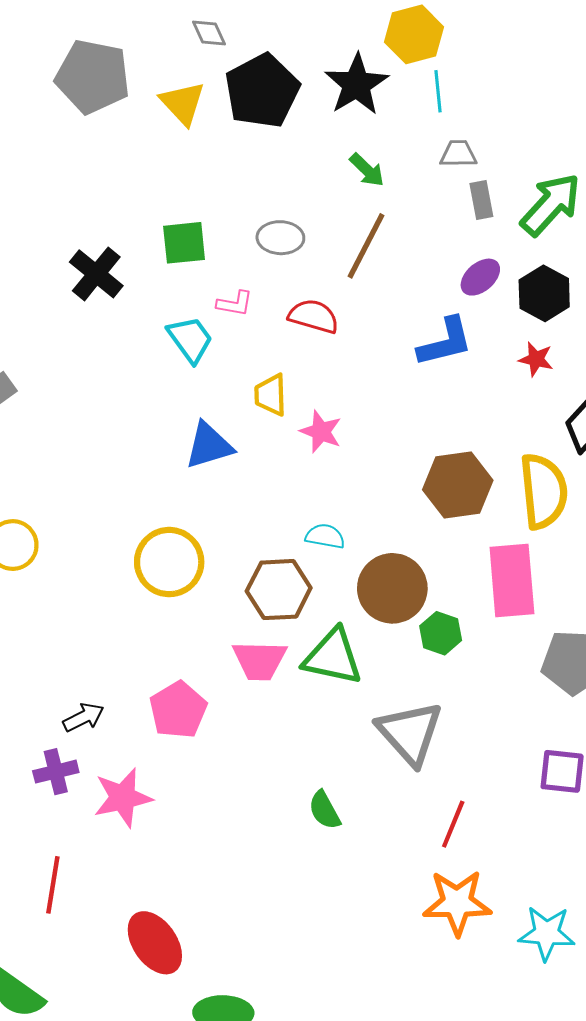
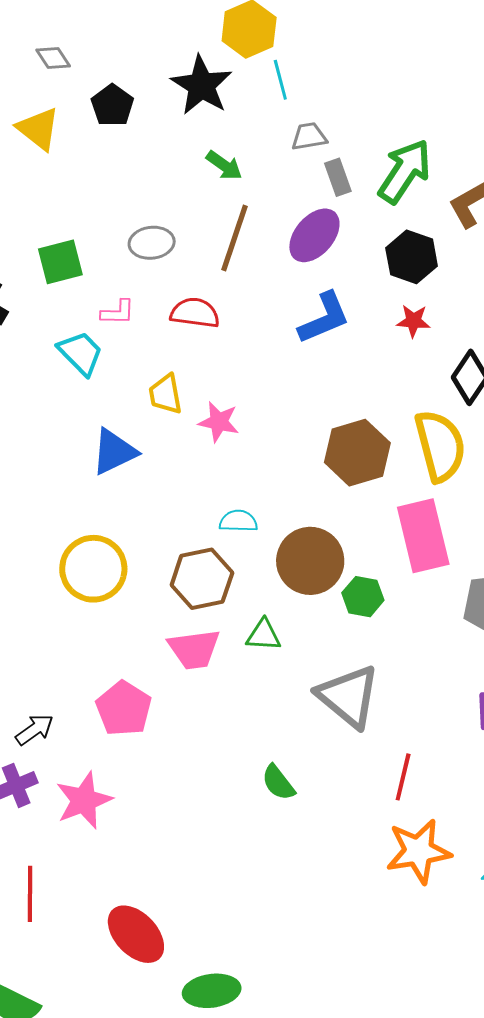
black pentagon: (262, 91) -> (112, 105), size x0.6
purple ellipse: (480, 277) -> (314, 235), moved, size x1.4
green triangle: (333, 657) -> (264, 635), size x0.6

